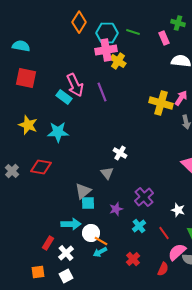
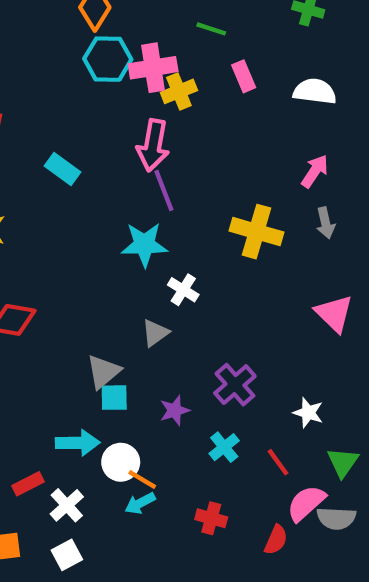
cyan hexagon: (107, 33) -> (108, 59), moved
pink rectangle: (164, 38) -> (244, 76), moved
yellow cross: (118, 61) -> (179, 91), turned 35
pink arrow: (75, 85) -> (153, 145), moved, turned 35
purple line: (102, 92) -> (164, 191), moved
yellow cross: (161, 103) -> (257, 232), moved
cyan star: (58, 132) -> (144, 244), moved
gray triangle: (107, 173) -> (155, 333), turned 32
red rectangle: (48, 243) -> (28, 484), turned 32
red cross: (133, 259) -> (211, 518), turned -32

